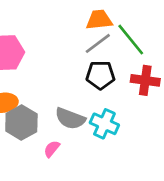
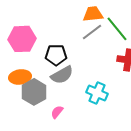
black pentagon: (100, 75) -> (56, 55), moved
gray semicircle: (70, 119) -> (62, 75), moved, turned -50

